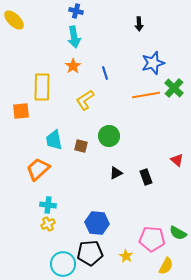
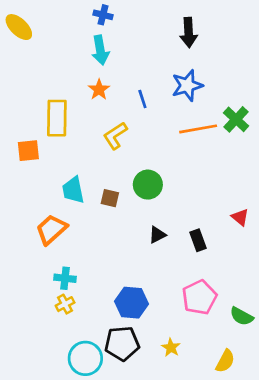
black arrow: (139, 24) -> (189, 32), size x1.5
blue star: (153, 63) -> (187, 85), moved
pink pentagon: (152, 239) -> (199, 297), moved, turned -30

